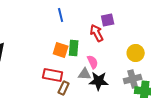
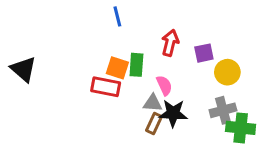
purple square: (108, 20) -> (204, 53), moved
red arrow: (97, 33) -> (170, 43), turned 42
red rectangle: (53, 75) -> (106, 87), moved
brown rectangle: (64, 88) -> (154, 124), moved

